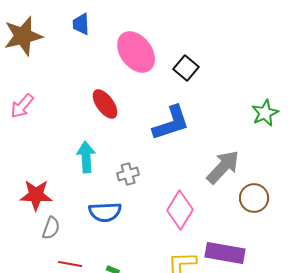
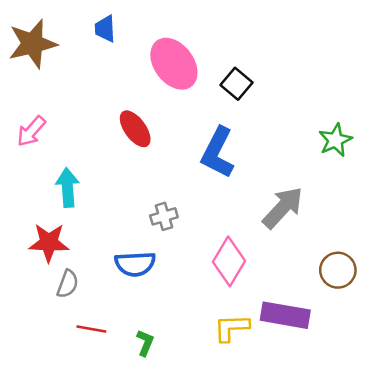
blue L-shape: (171, 123) -> (218, 153), turned 135
cyan arrow: (86, 157) -> (68, 188), moved
brown circle: (254, 198) -> (338, 270), moved

